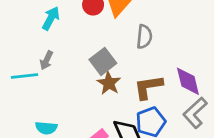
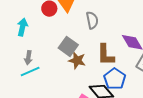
cyan line: (25, 76) -> (30, 71), moved
brown L-shape: (148, 87) -> (106, 55), turned -65

